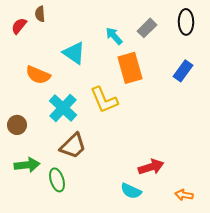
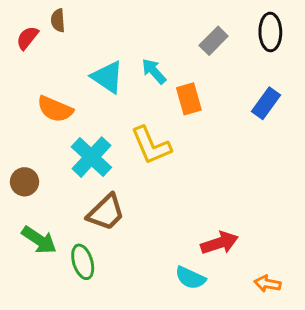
cyan arrow: (114, 36) -> (154, 71), moved
orange rectangle: (130, 68) -> (189, 99), size x0.7
green arrow: (27, 165) -> (39, 240), turned 40

